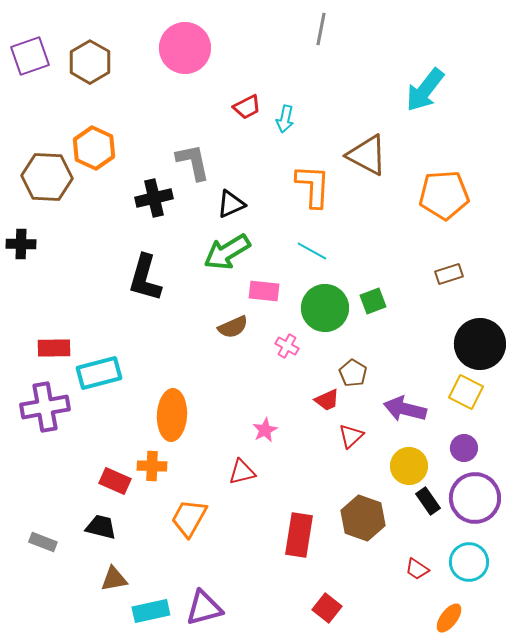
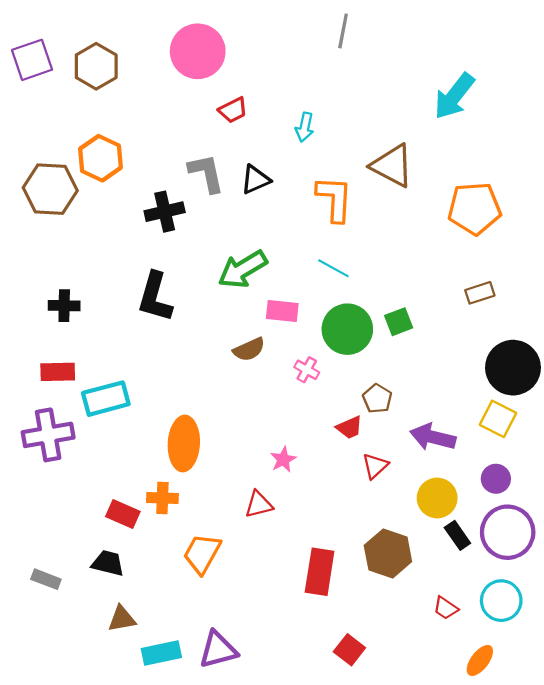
red trapezoid: (247, 107) -> (233, 110), moved
black triangle: (231, 204) -> (255, 180), moved
black cross: (21, 244) -> (64, 306), moved

